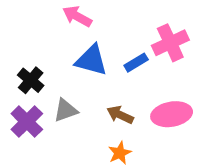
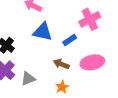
blue rectangle: (136, 63) -> (70, 40), moved
gray triangle: (66, 110) -> (28, 79), moved

